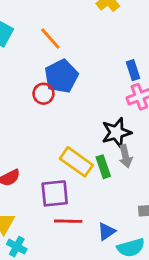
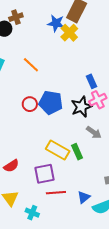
blue pentagon: (61, 76) -> (51, 103), moved, turned -30
black star: (116, 133) -> (82, 107), moved
gray arrow: (126, 156) -> (94, 132), moved, turned -35
cyan cross: (17, 247) -> (32, 213), moved

